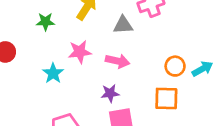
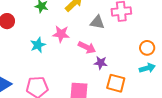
orange circle: (175, 66) -> (147, 48), moved
purple star: (110, 93) -> (101, 63), moved

